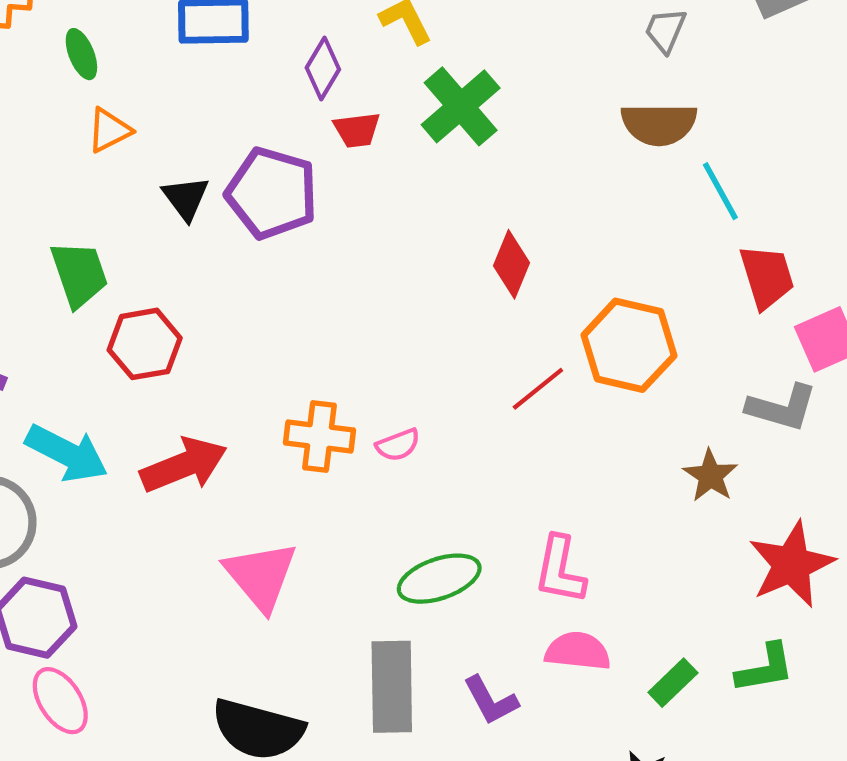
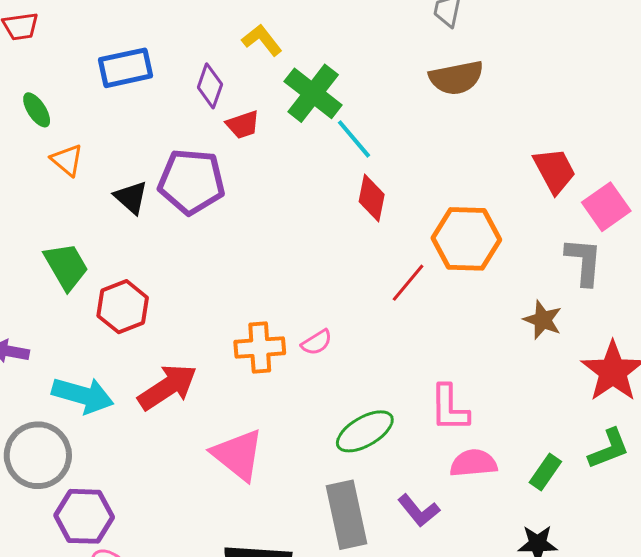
orange triangle: (109, 130) -> (67, 160), turned -42
cyan line: (720, 191) -> (354, 139), moved
gray L-shape: (782, 408) -> (584, 261), turned -90

